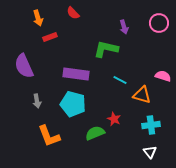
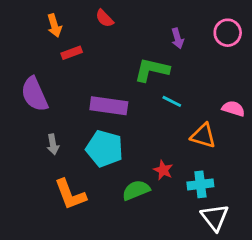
cyan line: (120, 80) -> (172, 101), moved
cyan cross: (151, 125) -> (200, 184), moved
white triangle: (150, 152) -> (215, 217), size x1.5

